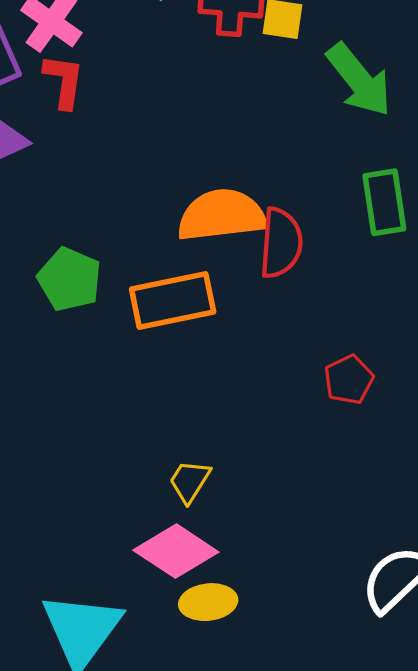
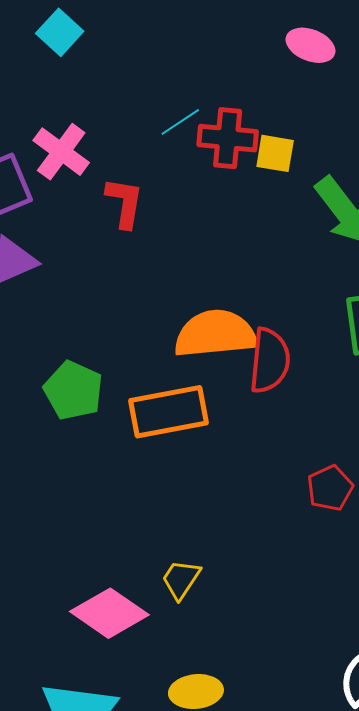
red L-shape: (64, 81) -> (125, 203), moved
pink diamond: (176, 551) -> (109, 613), moved

